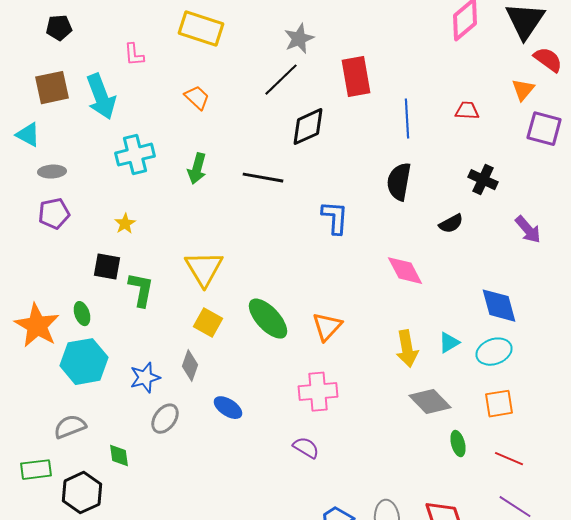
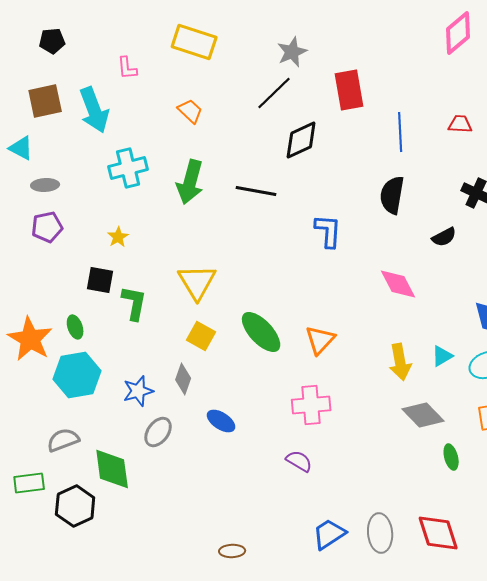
green arrow: (197, 169) -> (190, 182), size x1.4
green diamond: (119, 456) -> (112, 469), size x1.8

